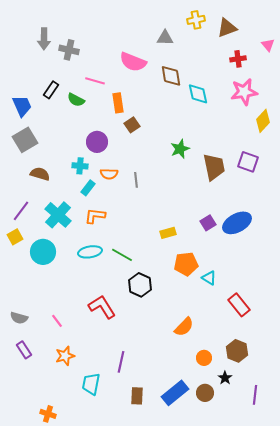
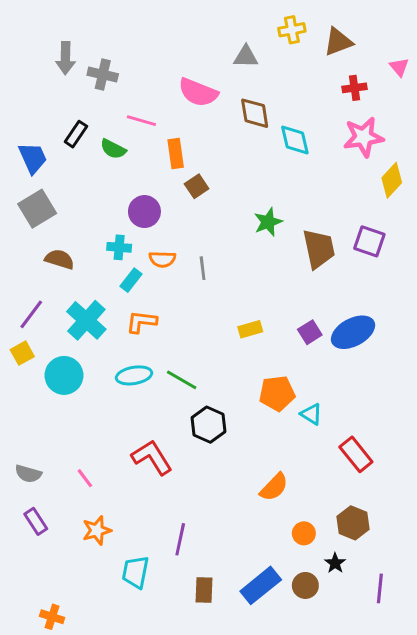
yellow rectangle: (168, 233) -> (250, 329), moved
orange cross: (48, 414) -> (52, 617), moved

